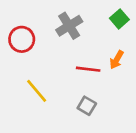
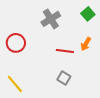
red circle: (22, 39) -> (16, 43), moved
yellow line: (37, 91) -> (15, 84), moved

